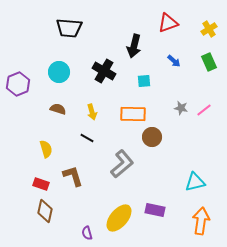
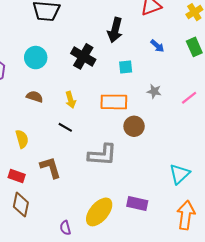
gray star: (181, 108) -> (154, 91), moved
gray L-shape: (122, 164) -> (102, 155), turned 44
cyan triangle: (195, 182) -> (180, 174), turned -30

